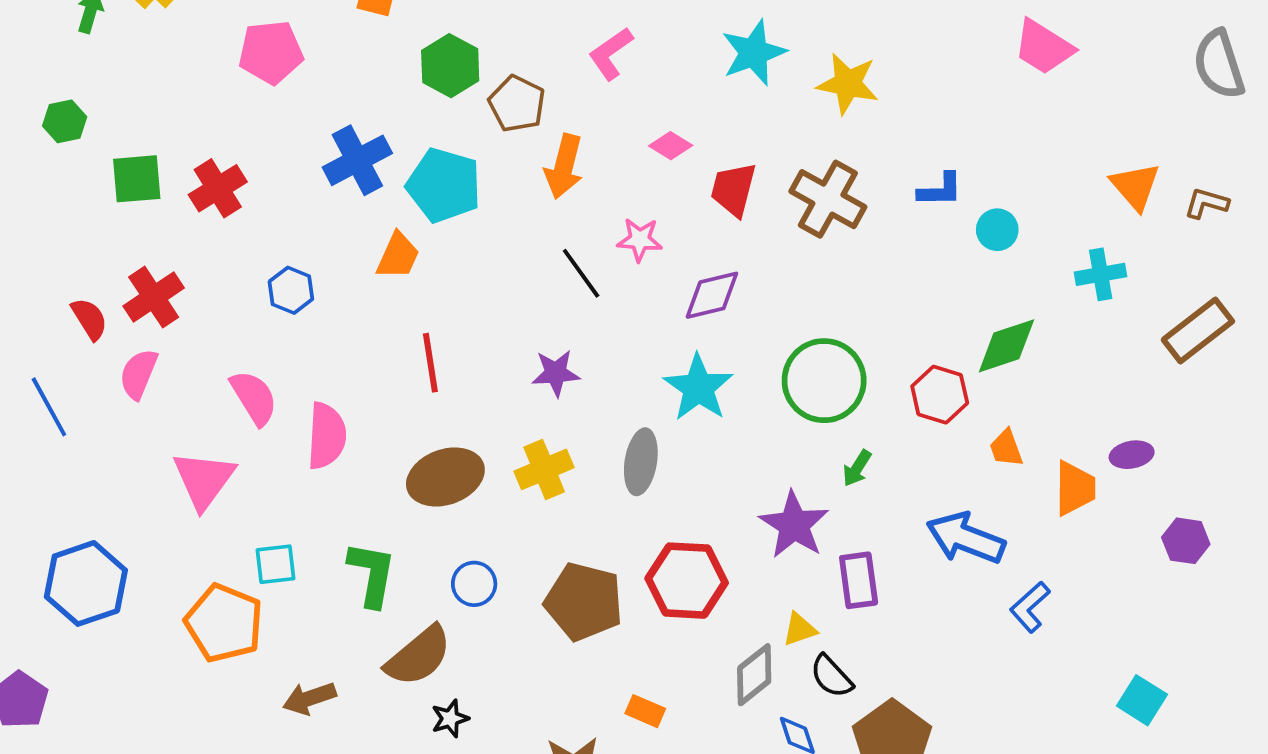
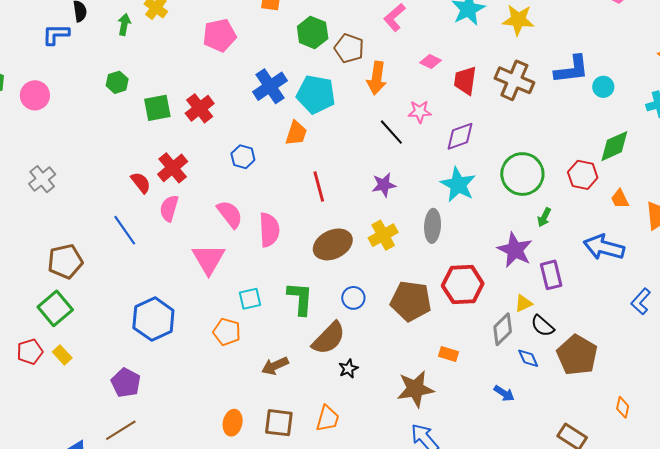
blue L-shape: (940, 190) -> (572, 69), size x1.5
blue L-shape: (1030, 607) -> (641, 301), moved
orange pentagon: (224, 623) -> (227, 332), size x0.7

